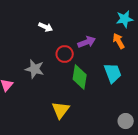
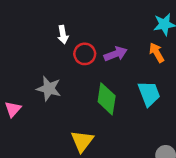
white arrow: (46, 27) -> (63, 35), turned 56
red circle: (65, 54) -> (85, 54), moved

